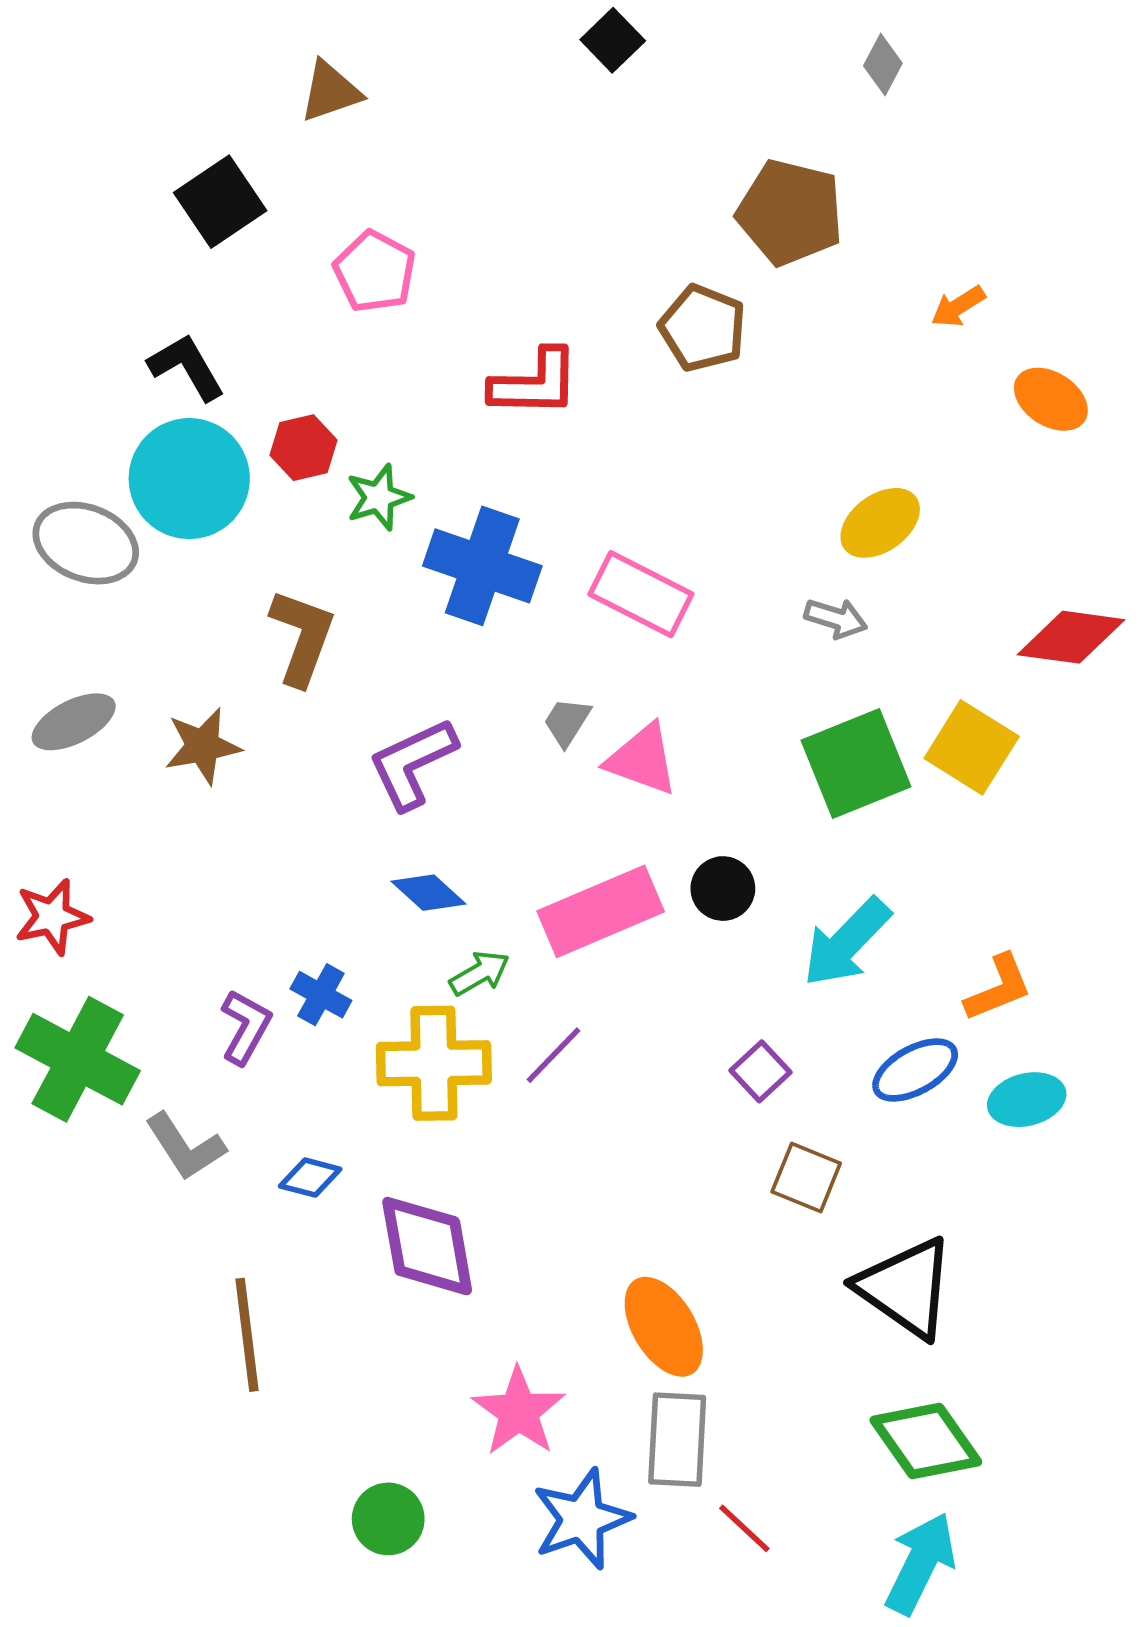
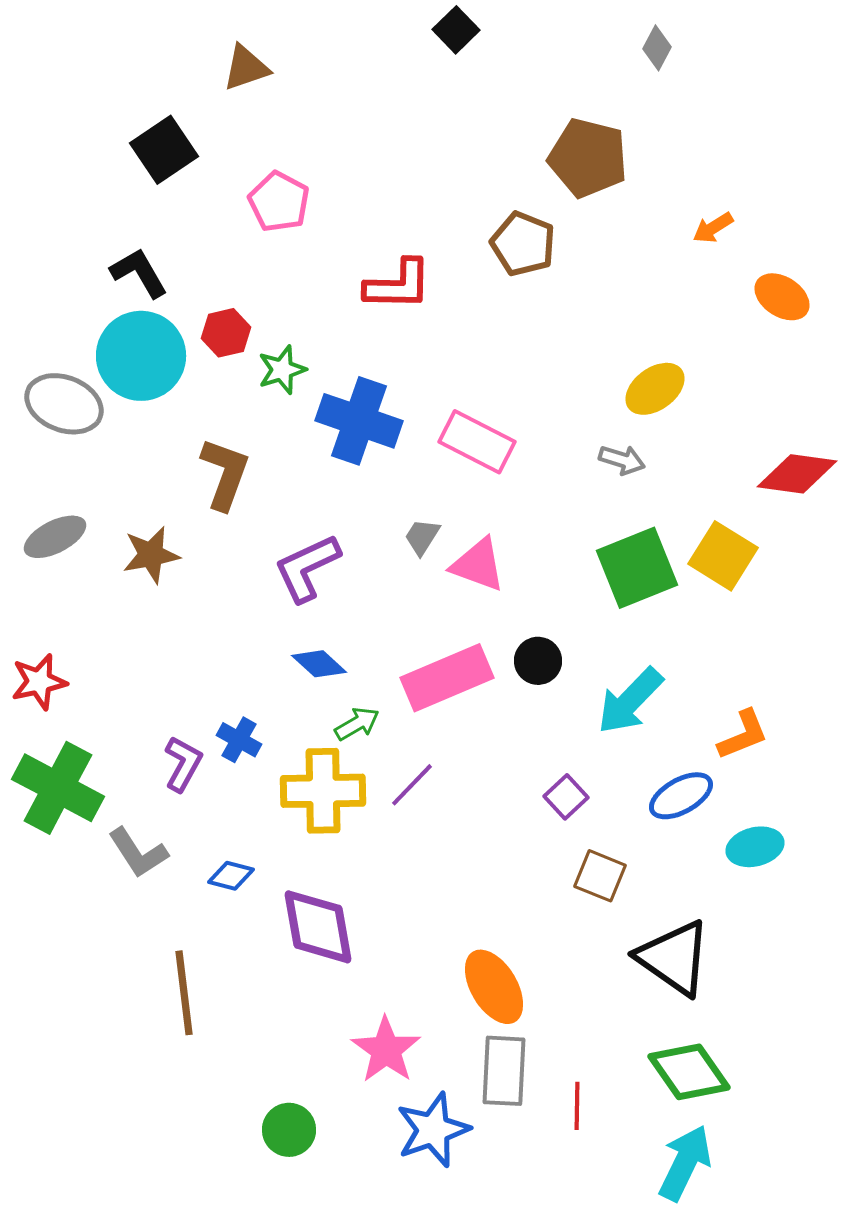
cyan ellipse: (1027, 1100) -> (755, 847), moved
red line: (744, 1528) -> (577, 1106), moved, turned 48

